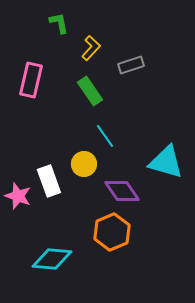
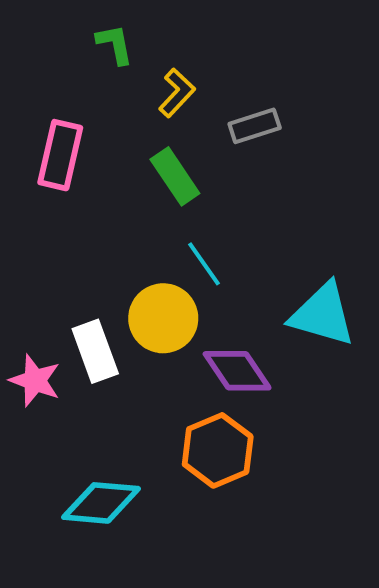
yellow circle: (84, 164) -> (163, 318), size x1.4

